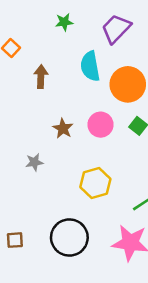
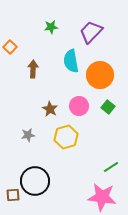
yellow hexagon: (95, 183) -> (66, 137), moved
black circle: (69, 238) -> (35, 181), moved

